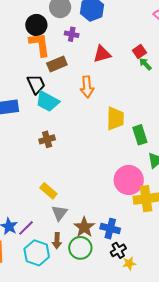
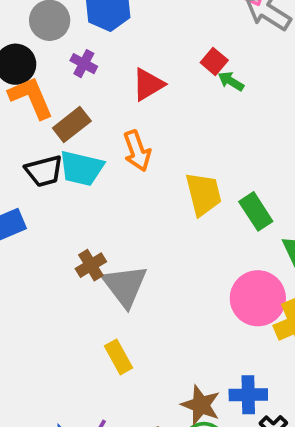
purple cross: (72, 34) -> (84, 64), turned 32
black trapezoid: (36, 84) -> (44, 171), turned 115
cyan trapezoid: (47, 101) -> (81, 168), moved
yellow rectangle: (48, 191) -> (118, 357), turned 36
gray triangle: (59, 213) -> (125, 286), moved, size x1.5

